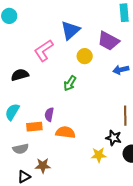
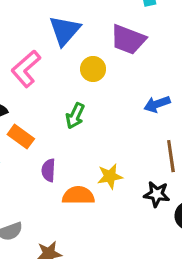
blue arrow: (121, 70) -> (157, 104), moved
orange rectangle: (34, 127) -> (21, 137), moved, turned 49
yellow star: (99, 155) -> (110, 176), moved

